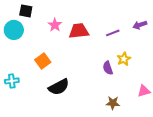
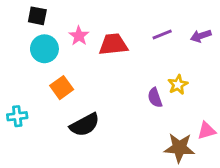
cyan circle: (14, 30) -> (44, 49), moved
purple line: (113, 33) -> (162, 34), moved
brown star: (113, 103) -> (179, 148), moved, size x1.5

